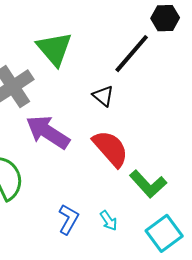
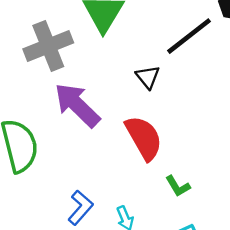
green L-shape: (148, 184) -> (178, 186), size x0.6

